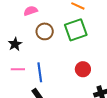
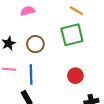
brown circle: (45, 31) -> (35, 44), moved

